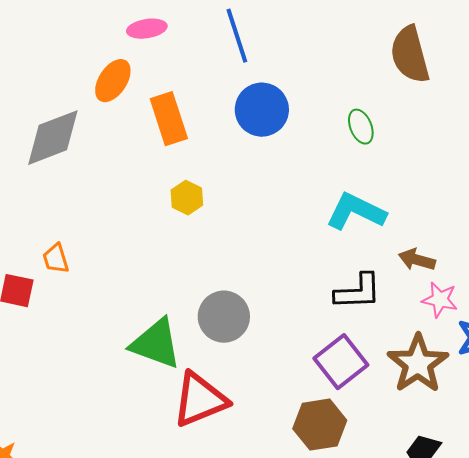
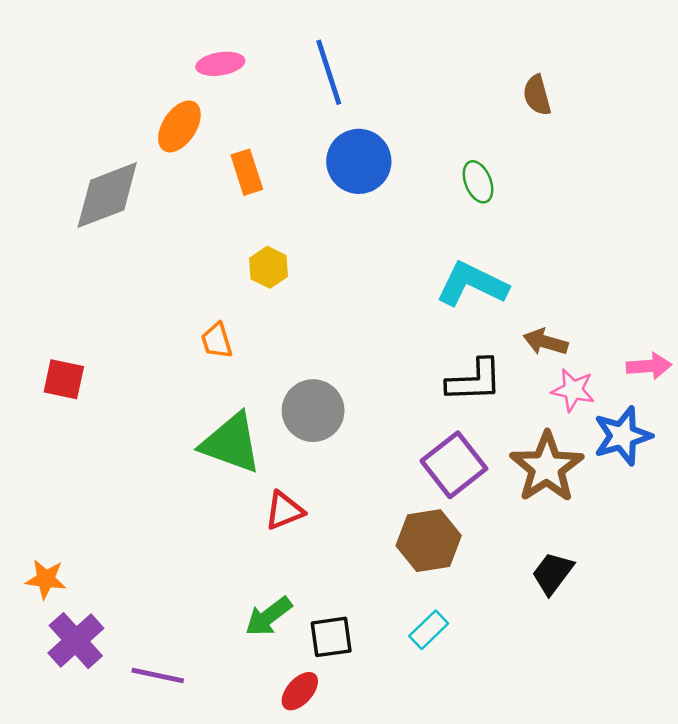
brown semicircle: (410, 55) -> (537, 95), size x0.6
orange rectangle: (169, 119) -> (247, 172), size x0.7
orange trapezoid: (56, 259) -> (217, 341), moved
red triangle: (200, 400) -> (284, 511), size x0.6

